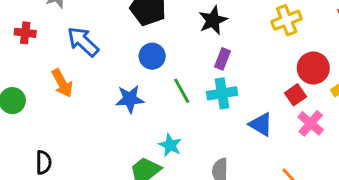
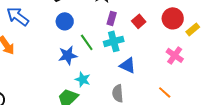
red square: (296, 95) -> (139, 21), moved
blue star: (130, 99) -> (68, 55), moved
blue triangle: (261, 124) -> (128, 65), moved

